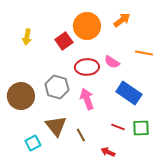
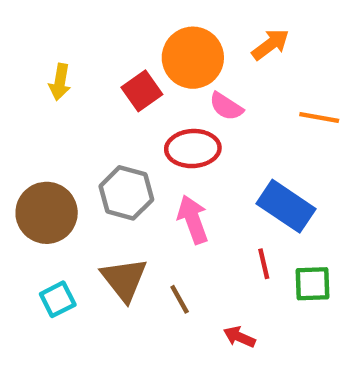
pink semicircle: (112, 62) -> (226, 106), moved
red line: (118, 127) -> (264, 264), moved, turned 56
cyan square: (33, 143) -> (58, 299), moved

